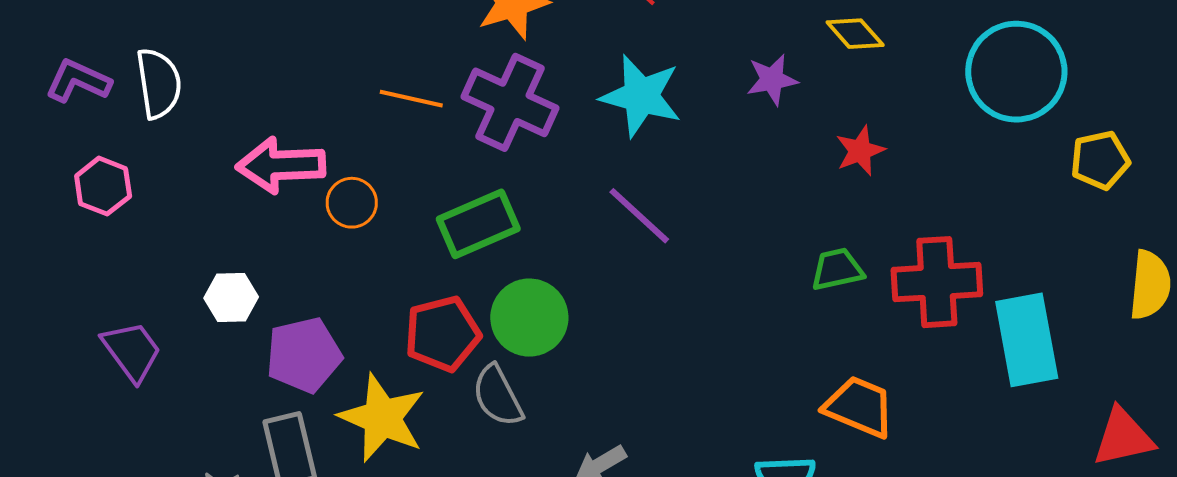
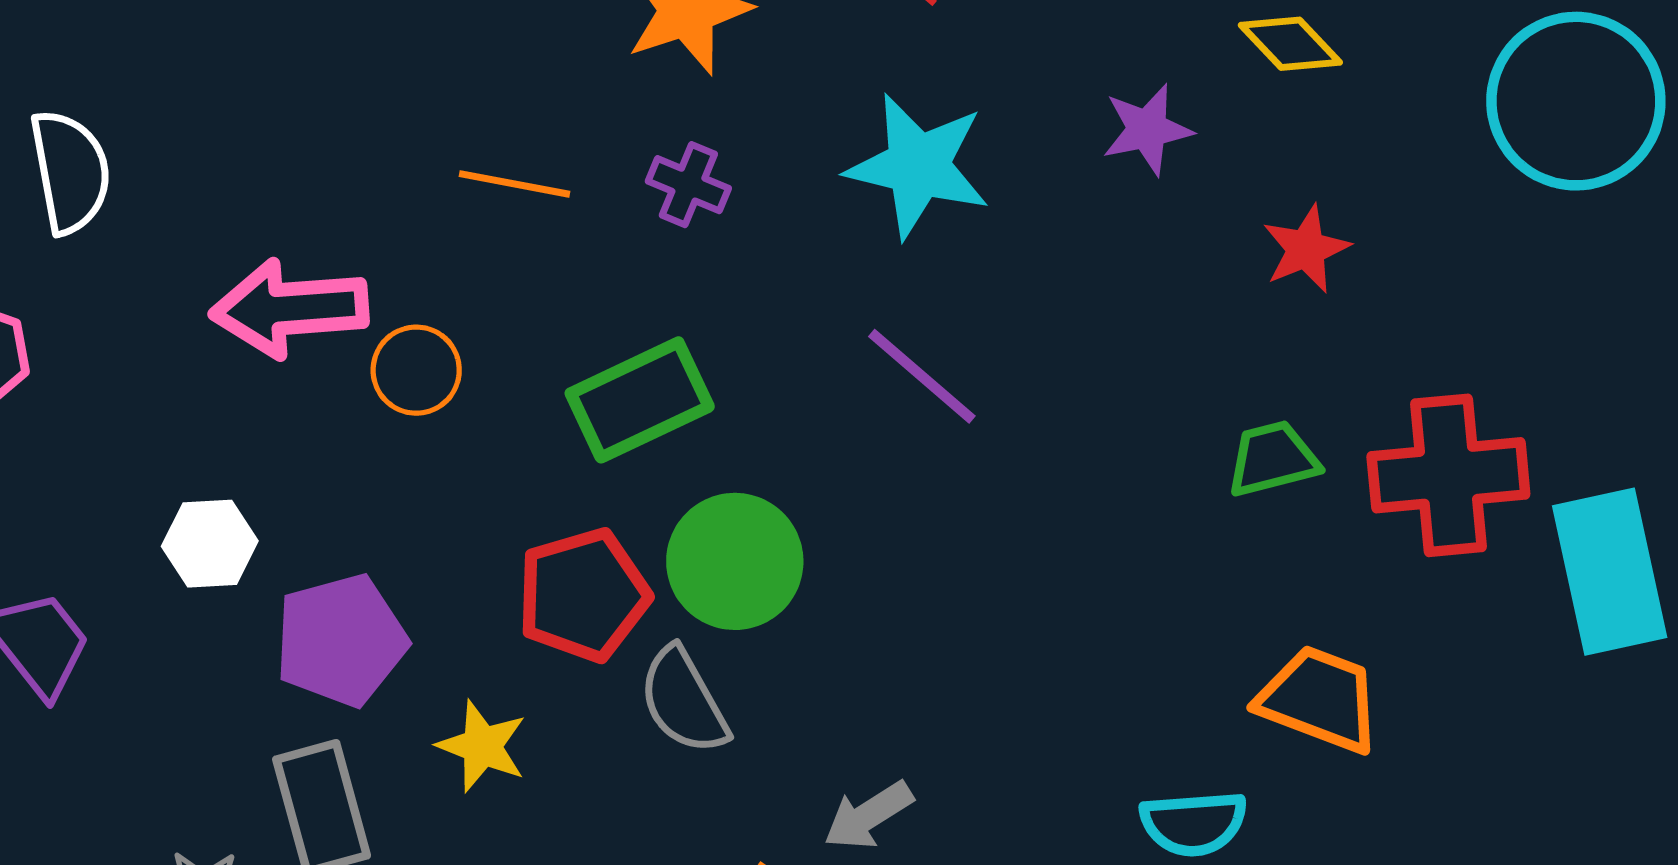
purple cross: (510, 102) -> (688, 185), size x0.5
yellow star: (382, 418) -> (482, 746), size x0.6

